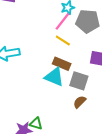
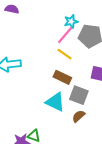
cyan triangle: (54, 77) -> (55, 102), moved

